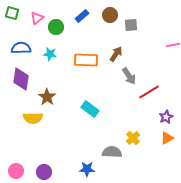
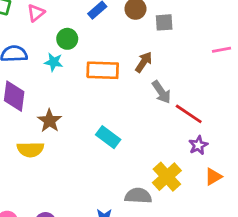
green circle: (56, 27) -> (67, 39), moved
red line: (149, 92) -> (189, 114), turned 65
purple star: (166, 117) -> (198, 145), moved
yellow cross: (133, 138) -> (167, 177), size x1.5

